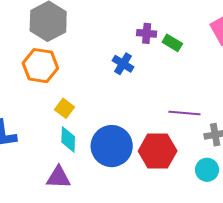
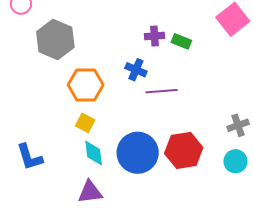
orange hexagon: (40, 66) -> (86, 85), moved
purple line: (184, 113) -> (162, 91), moved

